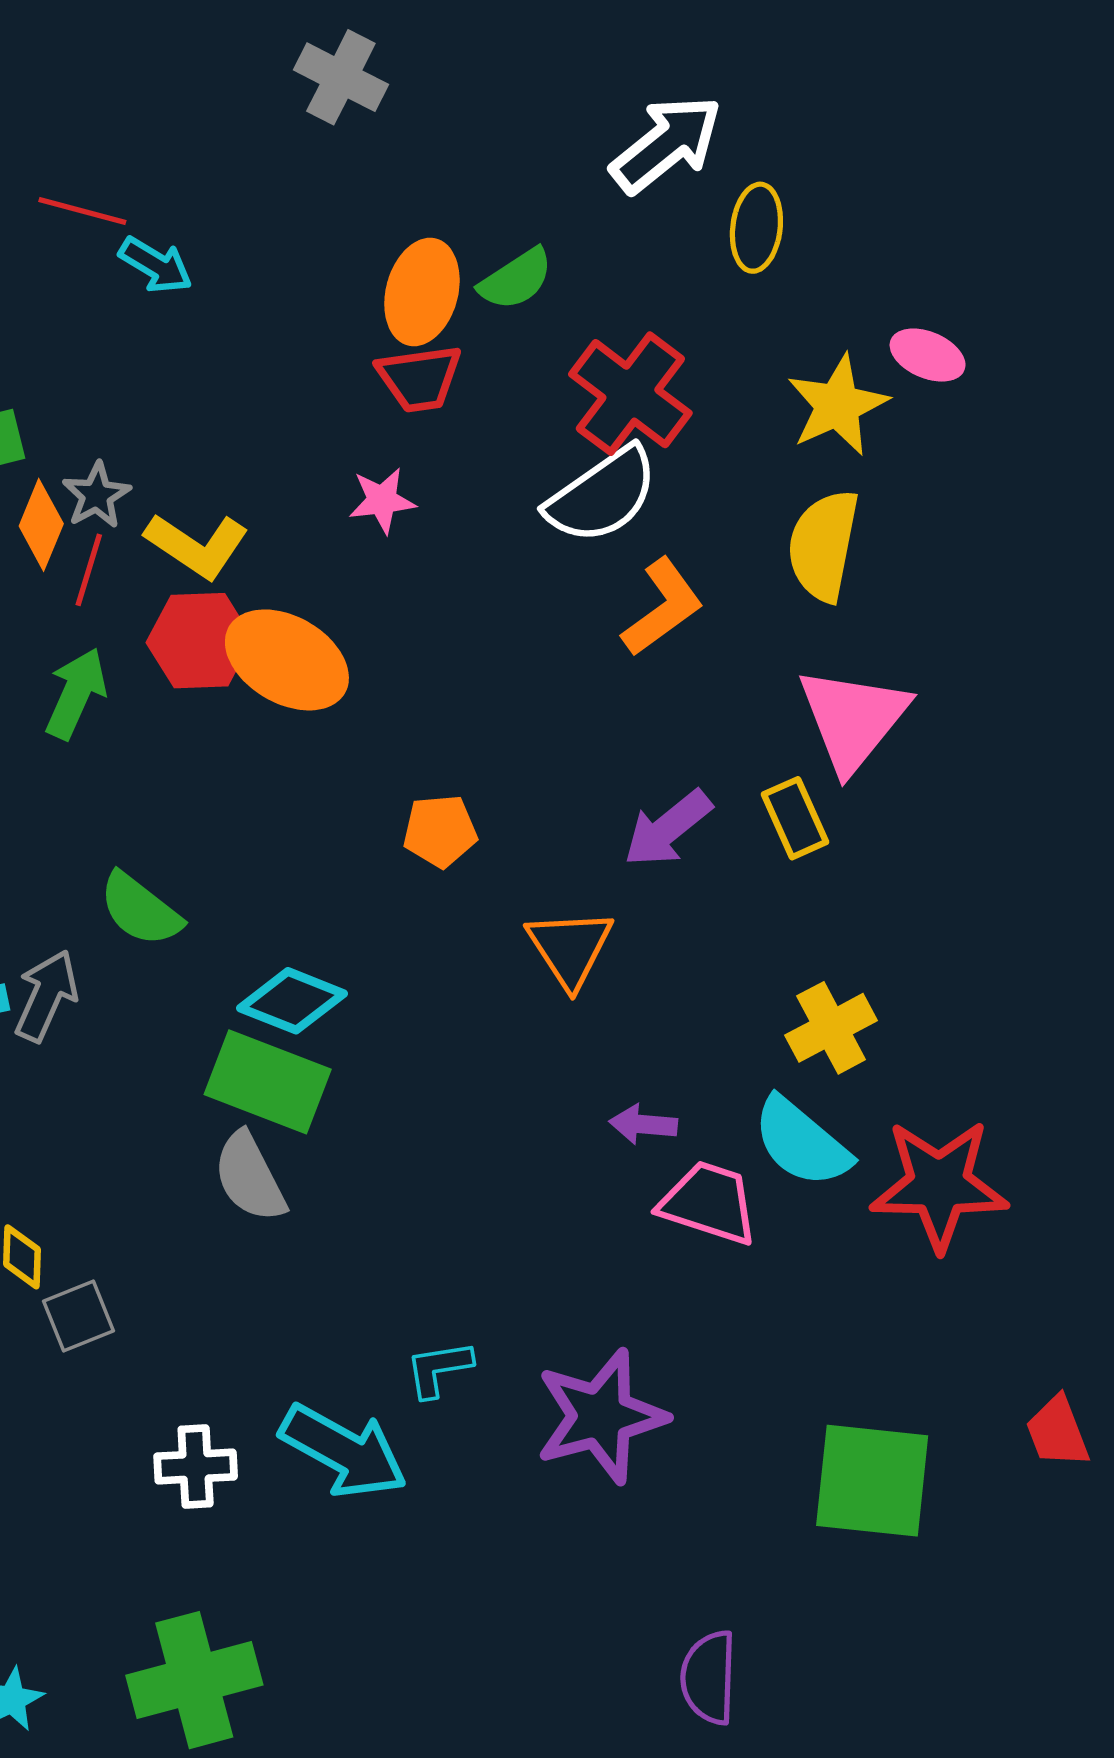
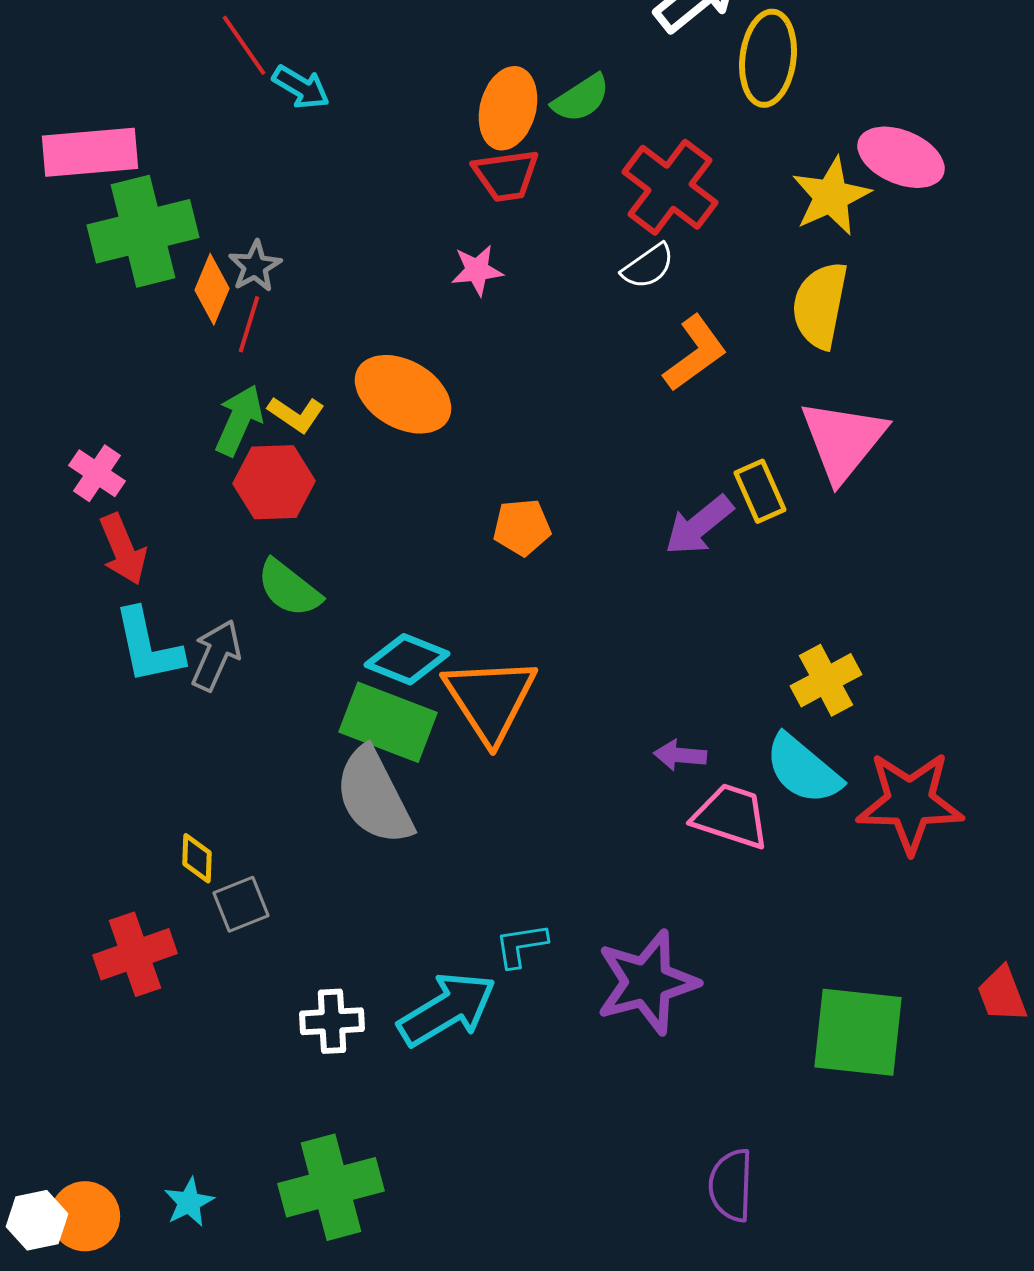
red line: (82, 211) -> (244, 45), turned 40
yellow ellipse: (756, 228) -> (768, 58), size x1.4
pink ellipse: (928, 355) -> (901, 157), size x1.5
white semicircle: (602, 495) -> (648, 266), size x0.6
yellow L-shape: (197, 545) -> (296, 414), moved, size x0.7
red hexagon: (199, 641) -> (274, 482), moved
yellow rectangle: (795, 818) -> (760, 491), moved
orange triangle: (570, 948) -> (490, 699), moved, size x1.4
gray semicircle: (250, 1177) -> (374, 796), size x1.4
cyan arrow: (344, 1451) -> (447, 1009), turned -60

